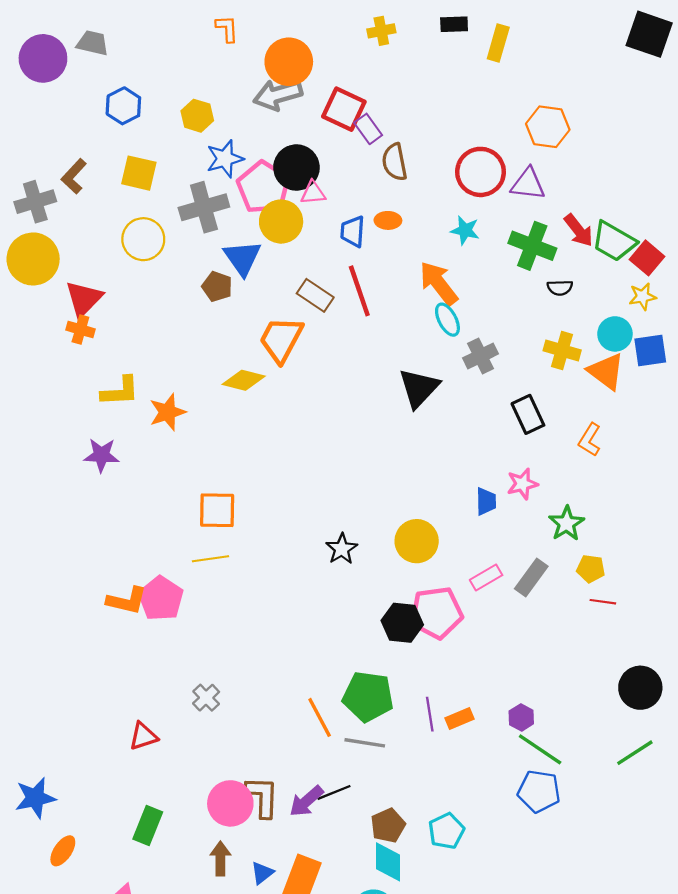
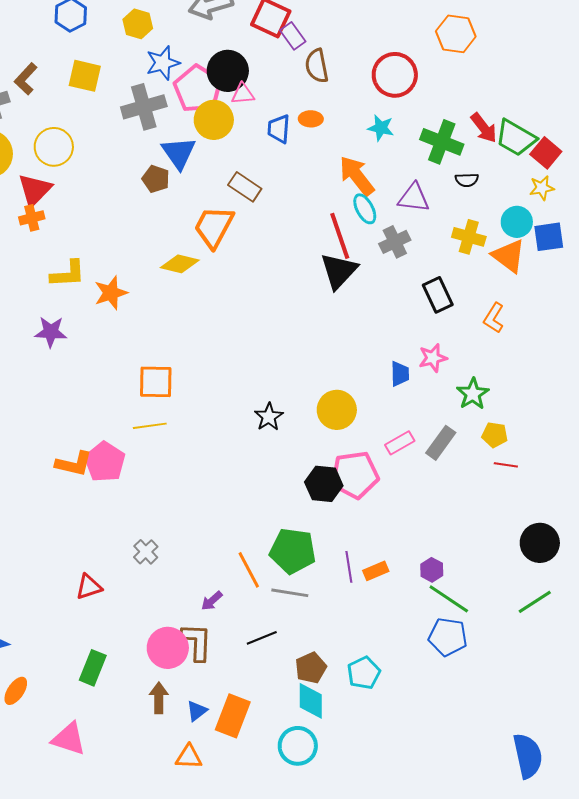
purple triangle: (528, 184) -> (414, 198), moved
yellow circle: (143, 239) -> (54, 147), moved
red line: (359, 291) -> (340, 236), moved
orange cross: (80, 330) -> (32, 218), turned -30
purple arrow: (306, 801) -> (212, 601), moved, size x0.7

